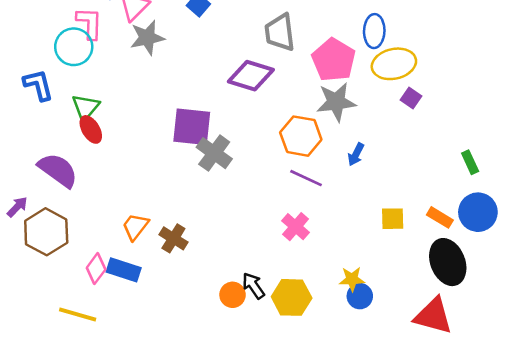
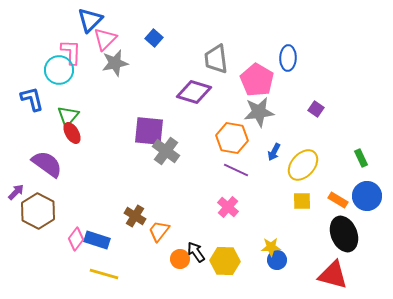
yellow ellipse: (394, 64) -> (303, 165), moved, turned -36
orange trapezoid: (135, 227) -> (159, 231), moved
yellow line: (78, 315) -> (104, 274), moved

